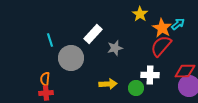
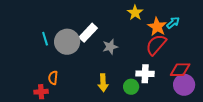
gray circle: (71, 58) -> (67, 42), moved
orange semicircle: (45, 79) -> (53, 78), moved
yellow arrow: (108, 84) -> (103, 83), turned 90

